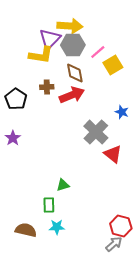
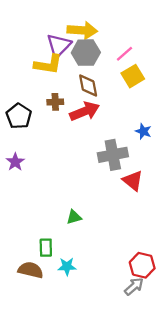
pink line: (98, 52) -> (125, 54), moved
gray cross: (96, 132) -> (113, 155), turned 35
green rectangle: (49, 205) -> (46, 248), moved

